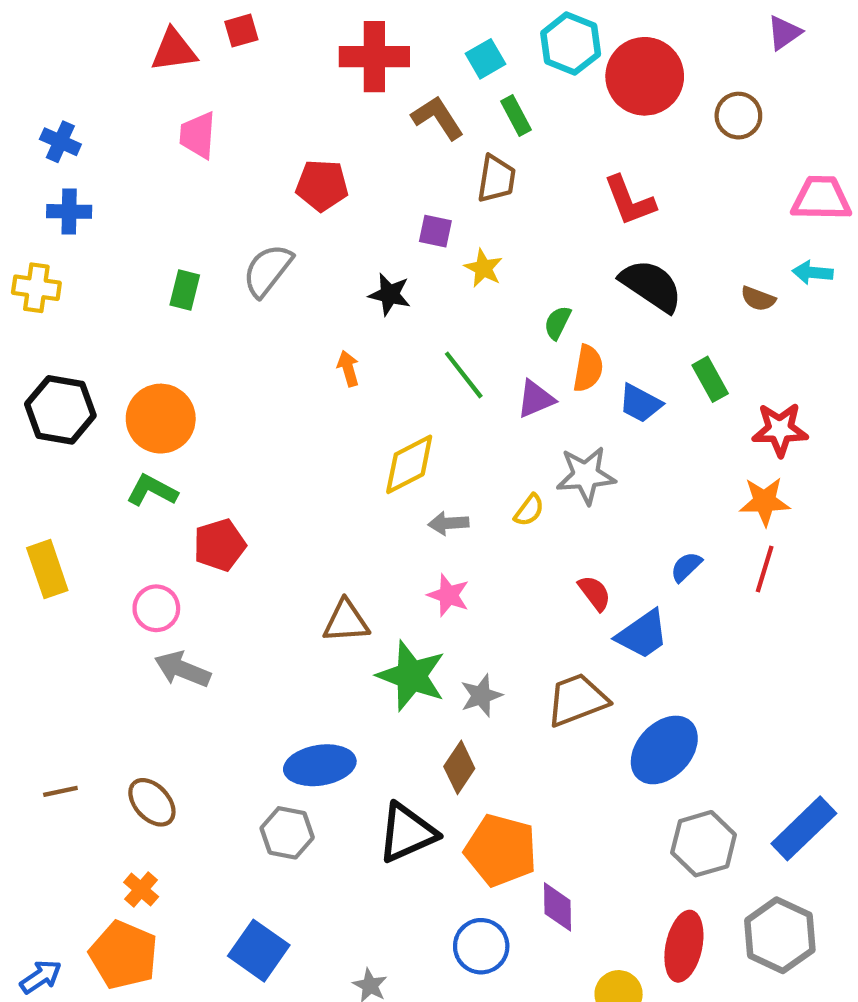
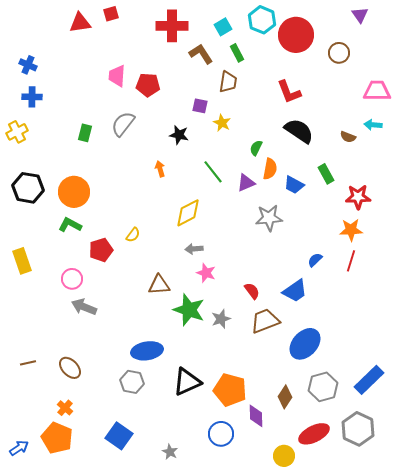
purple triangle: (784, 33) -> (360, 15), turned -30
pink trapezoid: (198, 135) -> (117, 76), moved
yellow cross: (36, 288) -> (17, 132), turned -35
yellow semicircle: (529, 510) -> (133, 235), moved
gray arrow: (448, 523) -> (194, 249), moved
red semicircle: (595, 593) -> (252, 291), moved
brown diamond: (459, 767) -> (285, 397), moved
red ellipse: (684, 946) -> (314, 434), turned 52

